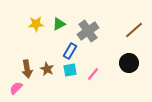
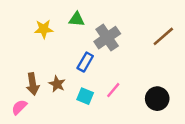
green triangle: (59, 24) -> (77, 19), moved, turned 32
black circle: (129, 63) -> (157, 99), moved
cyan square: (70, 70) -> (85, 96), moved, turned 32

